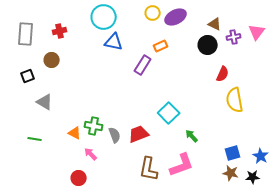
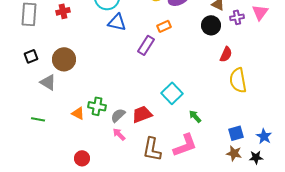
brown circle: (52, 60) -> (64, 59), moved, size x1.5
gray semicircle: (115, 135) -> (118, 115), turned -112
pink arrow: (91, 154) -> (119, 134), moved

